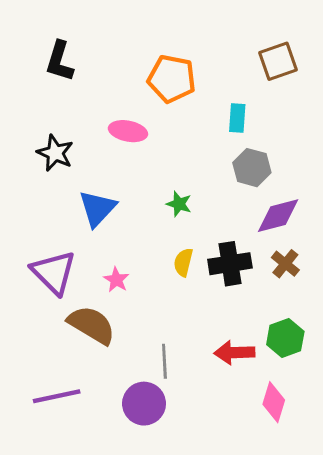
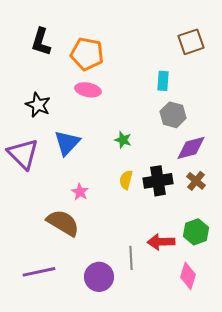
orange pentagon: (172, 79) -> (87, 54), moved
purple triangle: (54, 272) -> (23, 154), moved
gray line: (164, 361) -> (131, 258), moved

